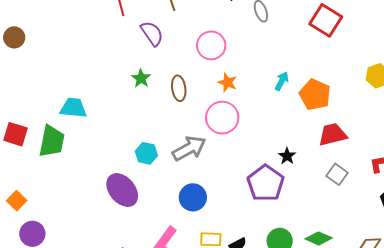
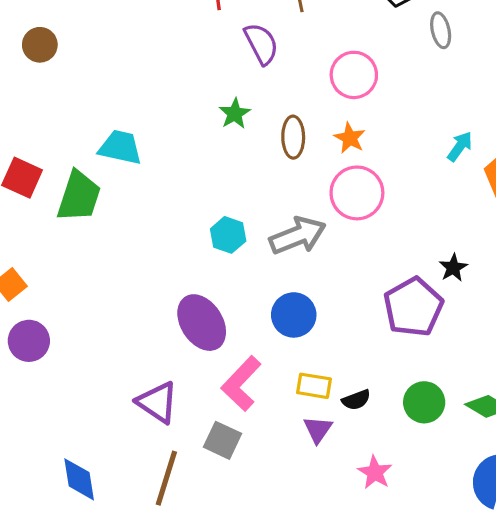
brown circle: (14, 37) -> (40, 45), moved
orange star: (227, 83) -> (350, 138), moved
purple ellipse: (122, 190) -> (202, 323), moved

